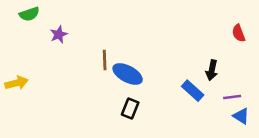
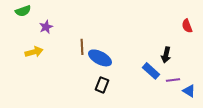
yellow arrow: (17, 83) -> (34, 52), moved
purple line: (232, 97) -> (173, 80), moved

